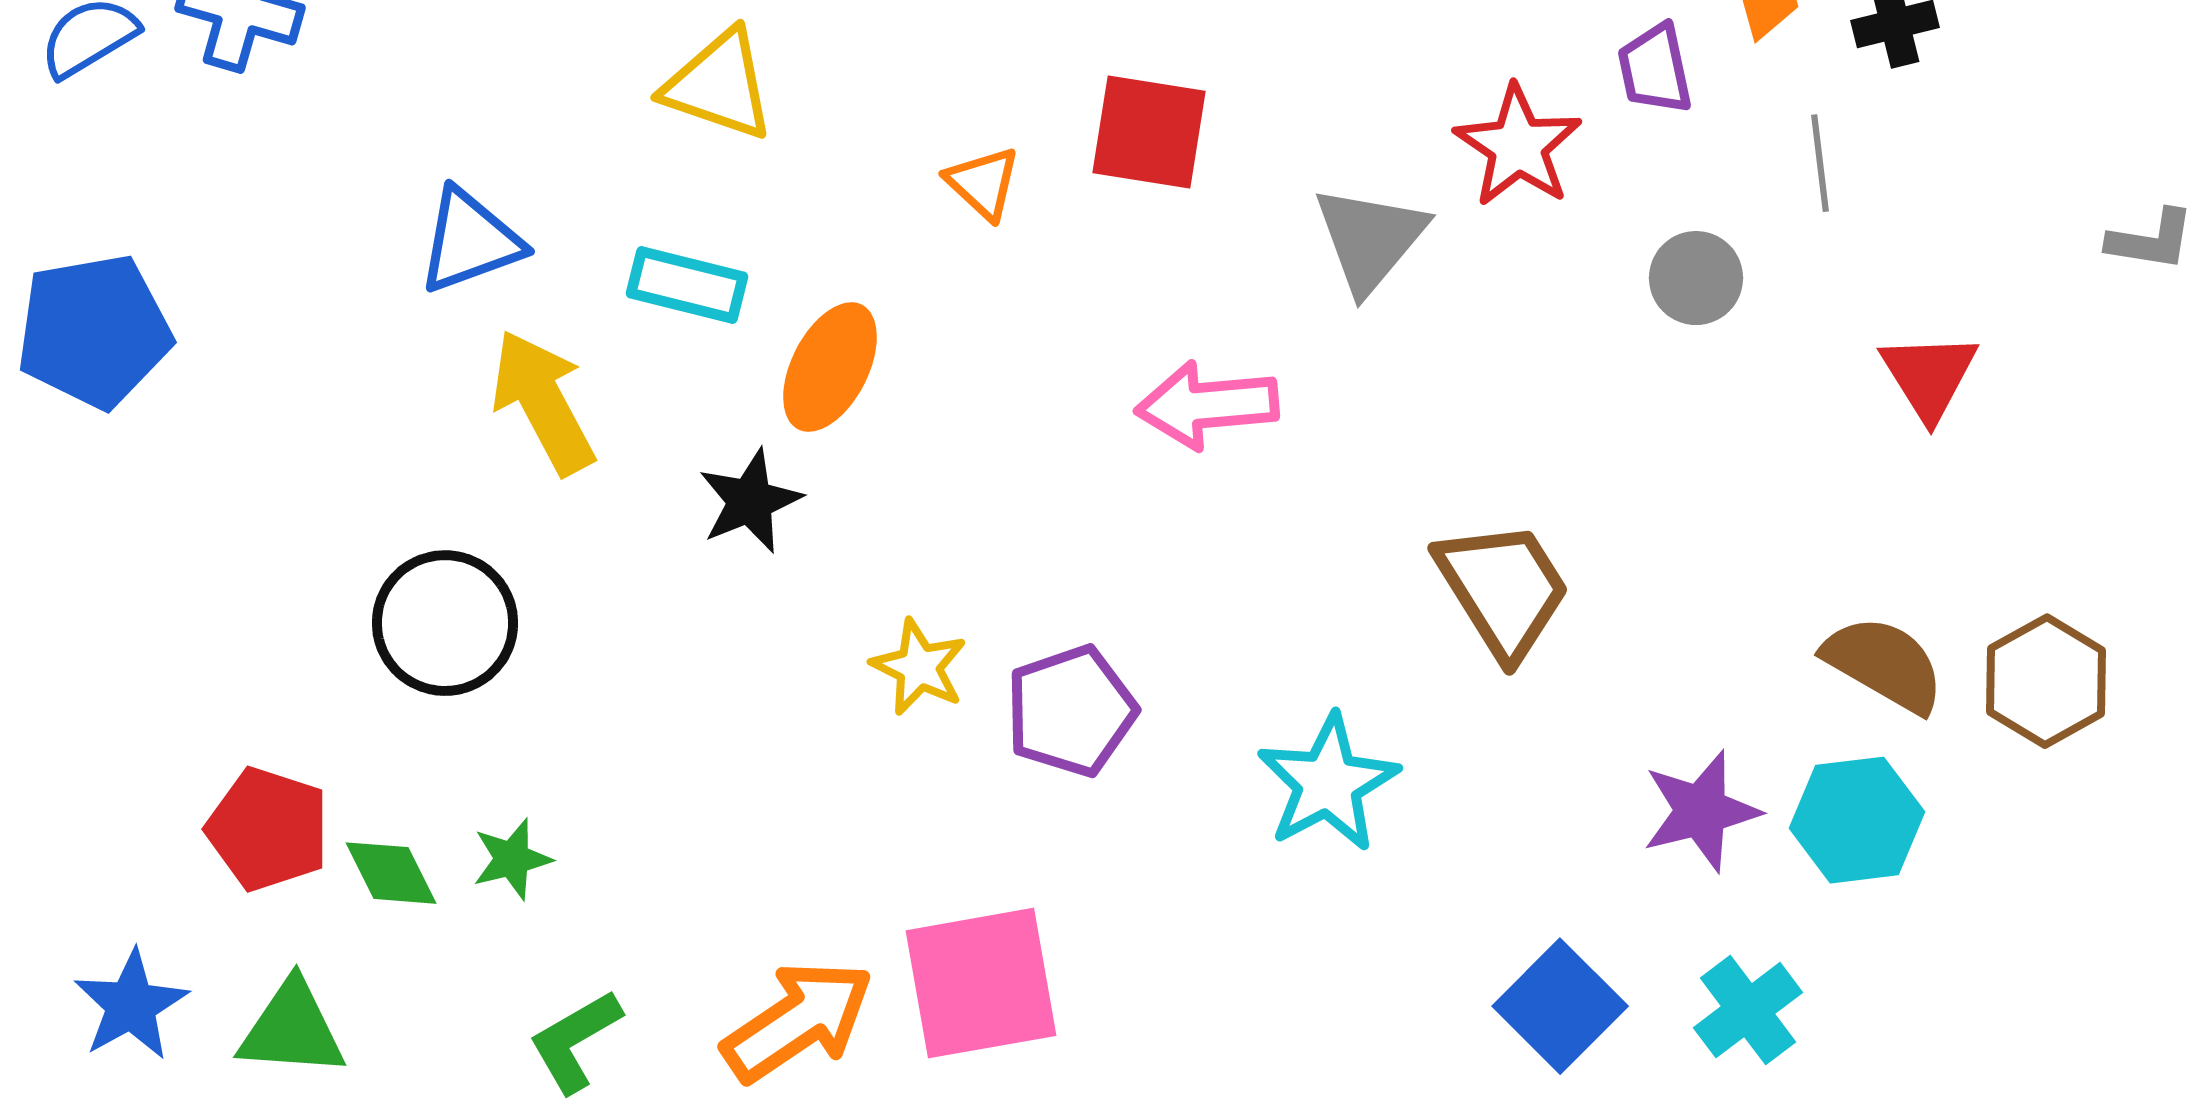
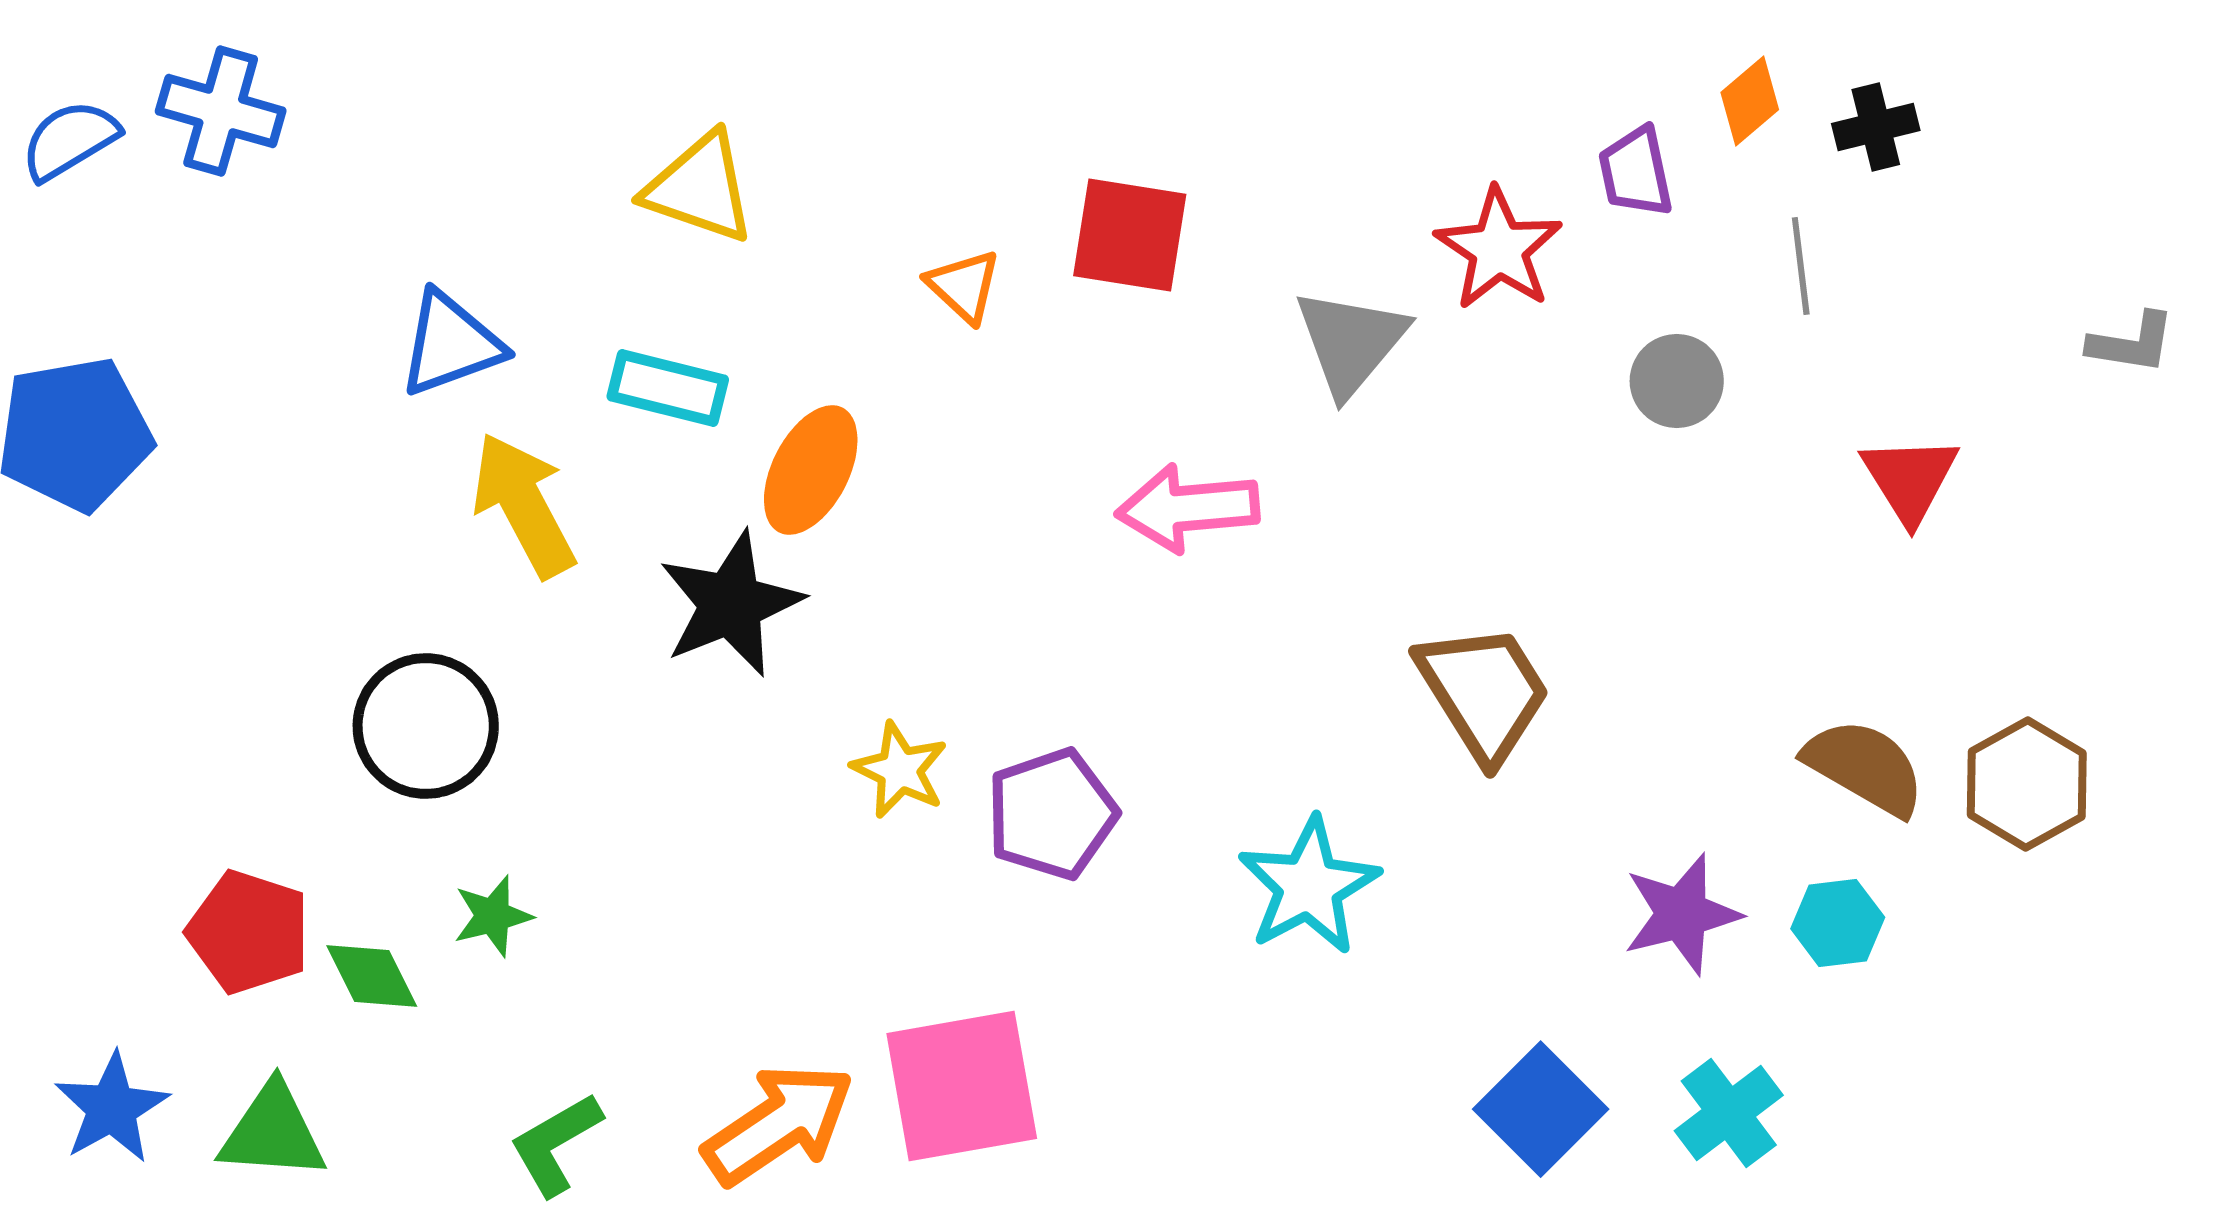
black star: (750, 501) -> (731, 604), size x1.4
cyan hexagon: (1857, 820) -> (1838, 923), size x0.7
green star: (512, 859) -> (493, 916), moved

